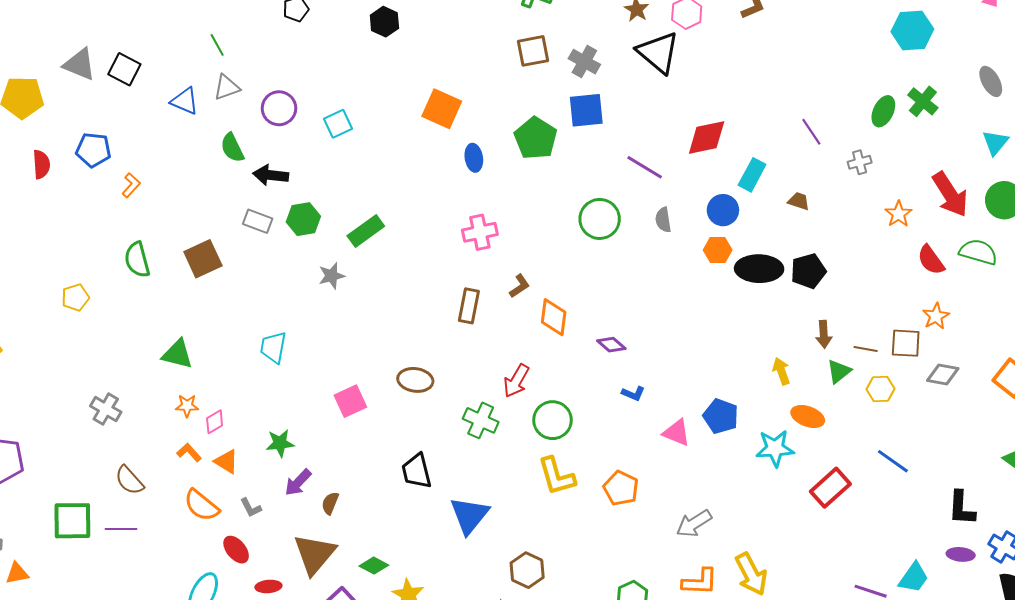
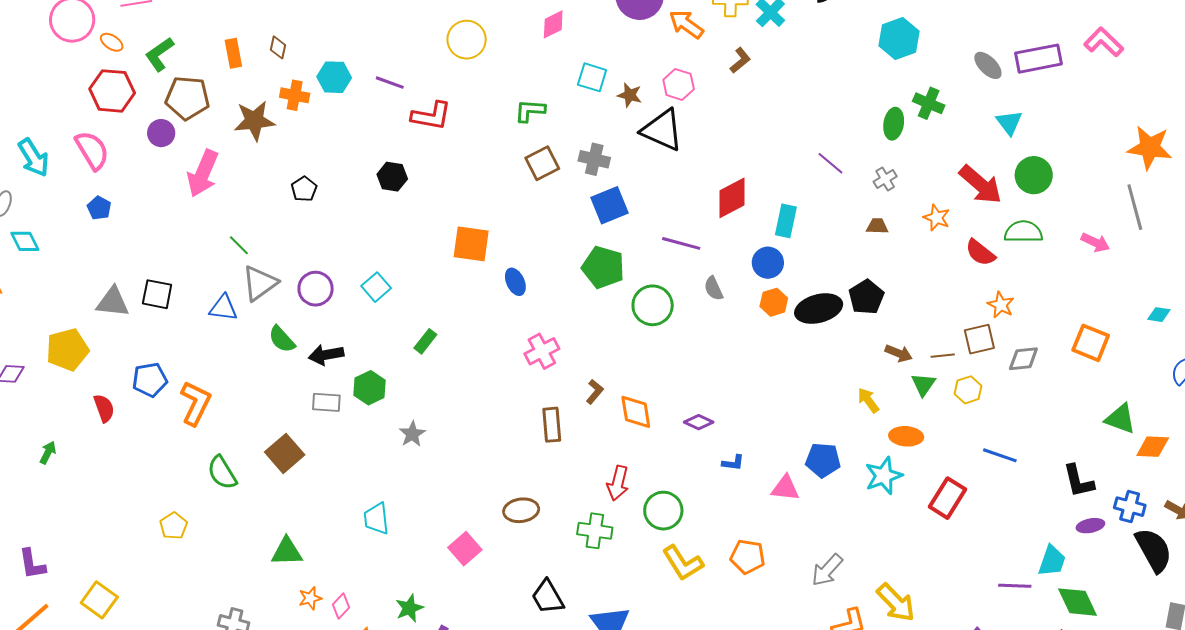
gray triangle: (227, 87) -> (260, 283), size x1.4
green pentagon: (536, 138) -> (603, 267), moved
orange L-shape: (131, 185) -> (196, 403), size x1.8
brown trapezoid: (799, 201) -> (877, 226), moved
green rectangle: (366, 231) -> (425, 341), moved, size x0.7
brown arrow: (824, 334) -> (899, 353), turned -48

